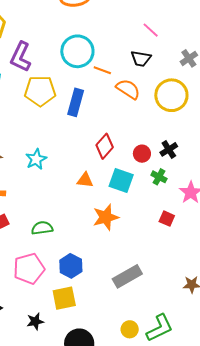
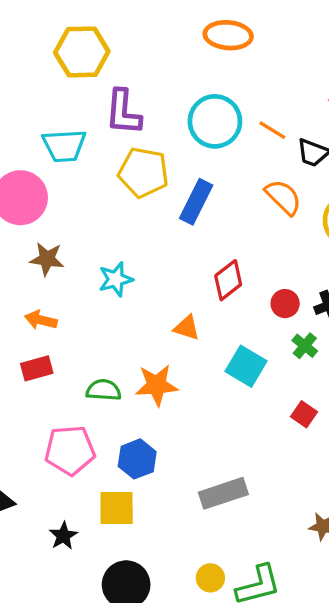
purple L-shape: (21, 57) -> (123, 112), turned -32
orange line: (102, 70) -> (272, 130), moved
cyan square: (121, 181) -> (246, 366), moved
orange star: (106, 217) -> (157, 385), moved
black star: (35, 321) -> (63, 536), turned -30

